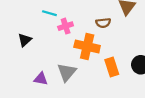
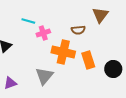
orange rectangle: (112, 67) -> (88, 60), moved
purple triangle: (41, 79) -> (10, 83), moved, turned -32

